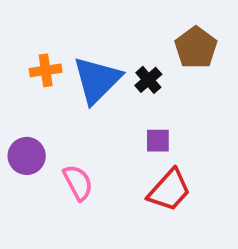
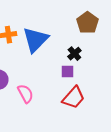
black cross: (148, 80) -> (74, 54), moved

